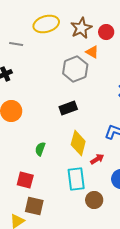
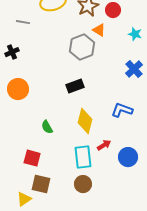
green semicircle: (40, 149) -> (47, 127), turned -48
red arrow: (97, 159) -> (104, 145), moved
brown circle: (94, 200) -> (83, 184), moved

